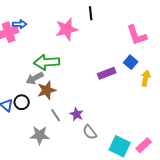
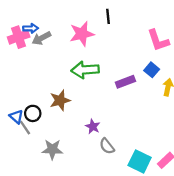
green arrow: (47, 62) -> (85, 70), moved
gray arrow: (35, 78) -> (41, 38), moved
gray line: (56, 115) -> (25, 128), moved

